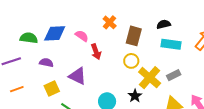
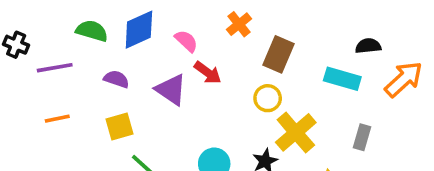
black semicircle: (164, 24) -> (368, 46), moved
blue diamond: (55, 33) -> (139, 30), turned -30
red arrow: (96, 52) -> (208, 73), turned -42
gray rectangle: (174, 75) -> (362, 137), moved, turned -56
purple triangle: (78, 76) -> (171, 90), moved

